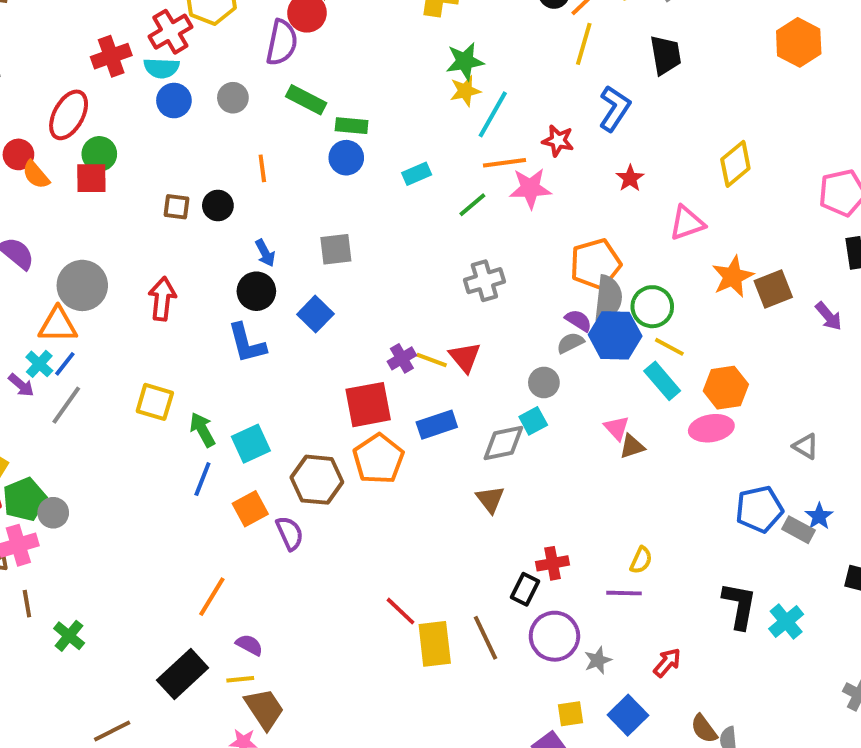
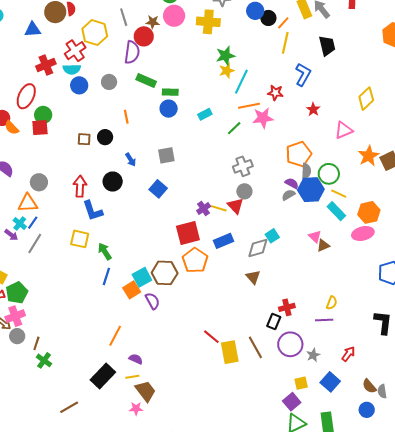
gray circle: (82, 285) -> (39, 182), size x0.7
black circle: (256, 291) -> (113, 182), moved
gray semicircle: (608, 298) -> (306, 171), size x0.7
blue L-shape: (247, 343) -> (93, 211), moved
gray circle: (544, 382) -> (244, 191), moved
cyan square: (251, 444) -> (142, 277), moved
gray circle: (53, 513) -> (17, 336), moved
brown line: (27, 604) -> (36, 343), moved, turned 32

